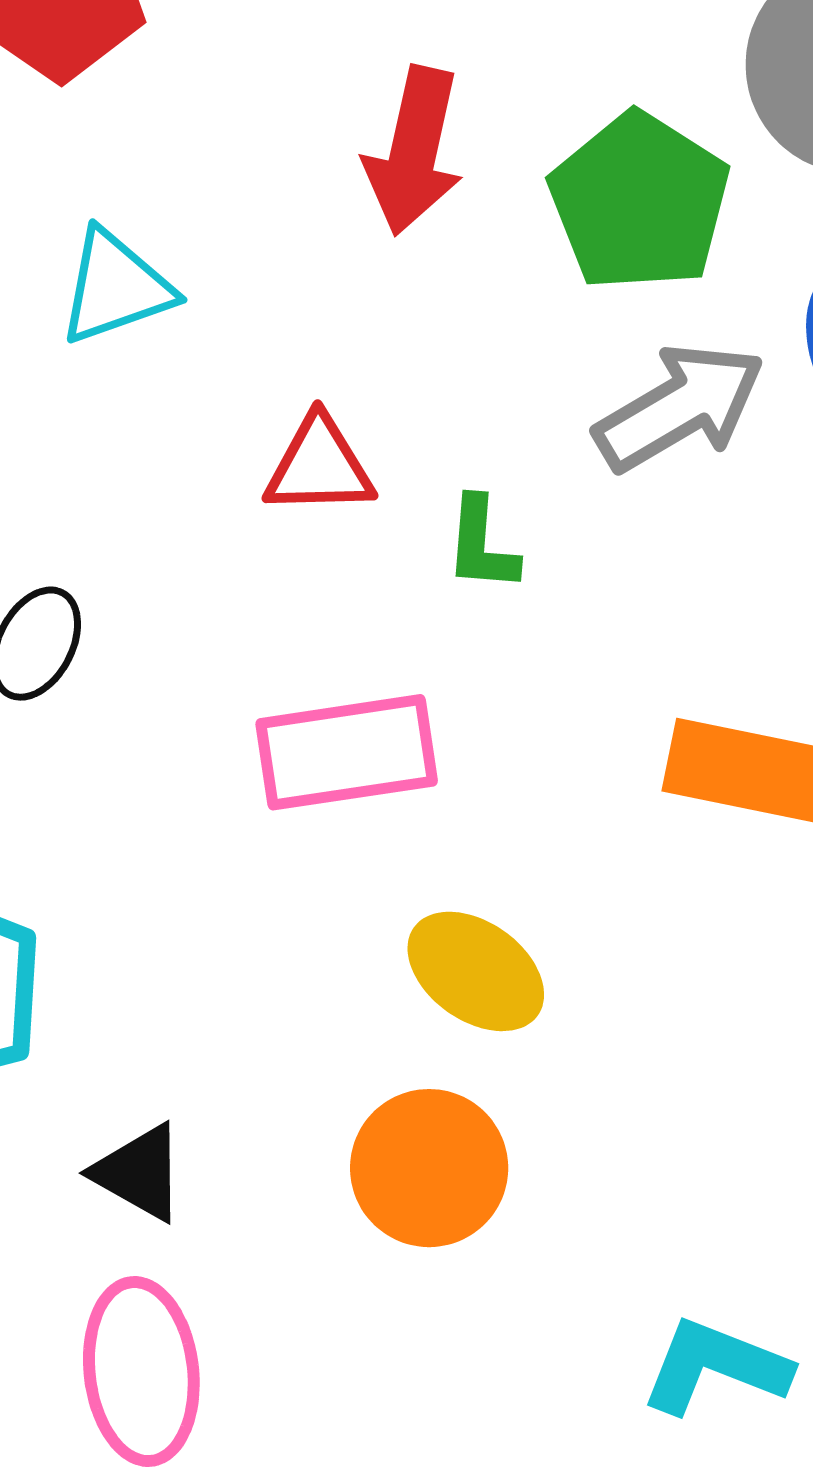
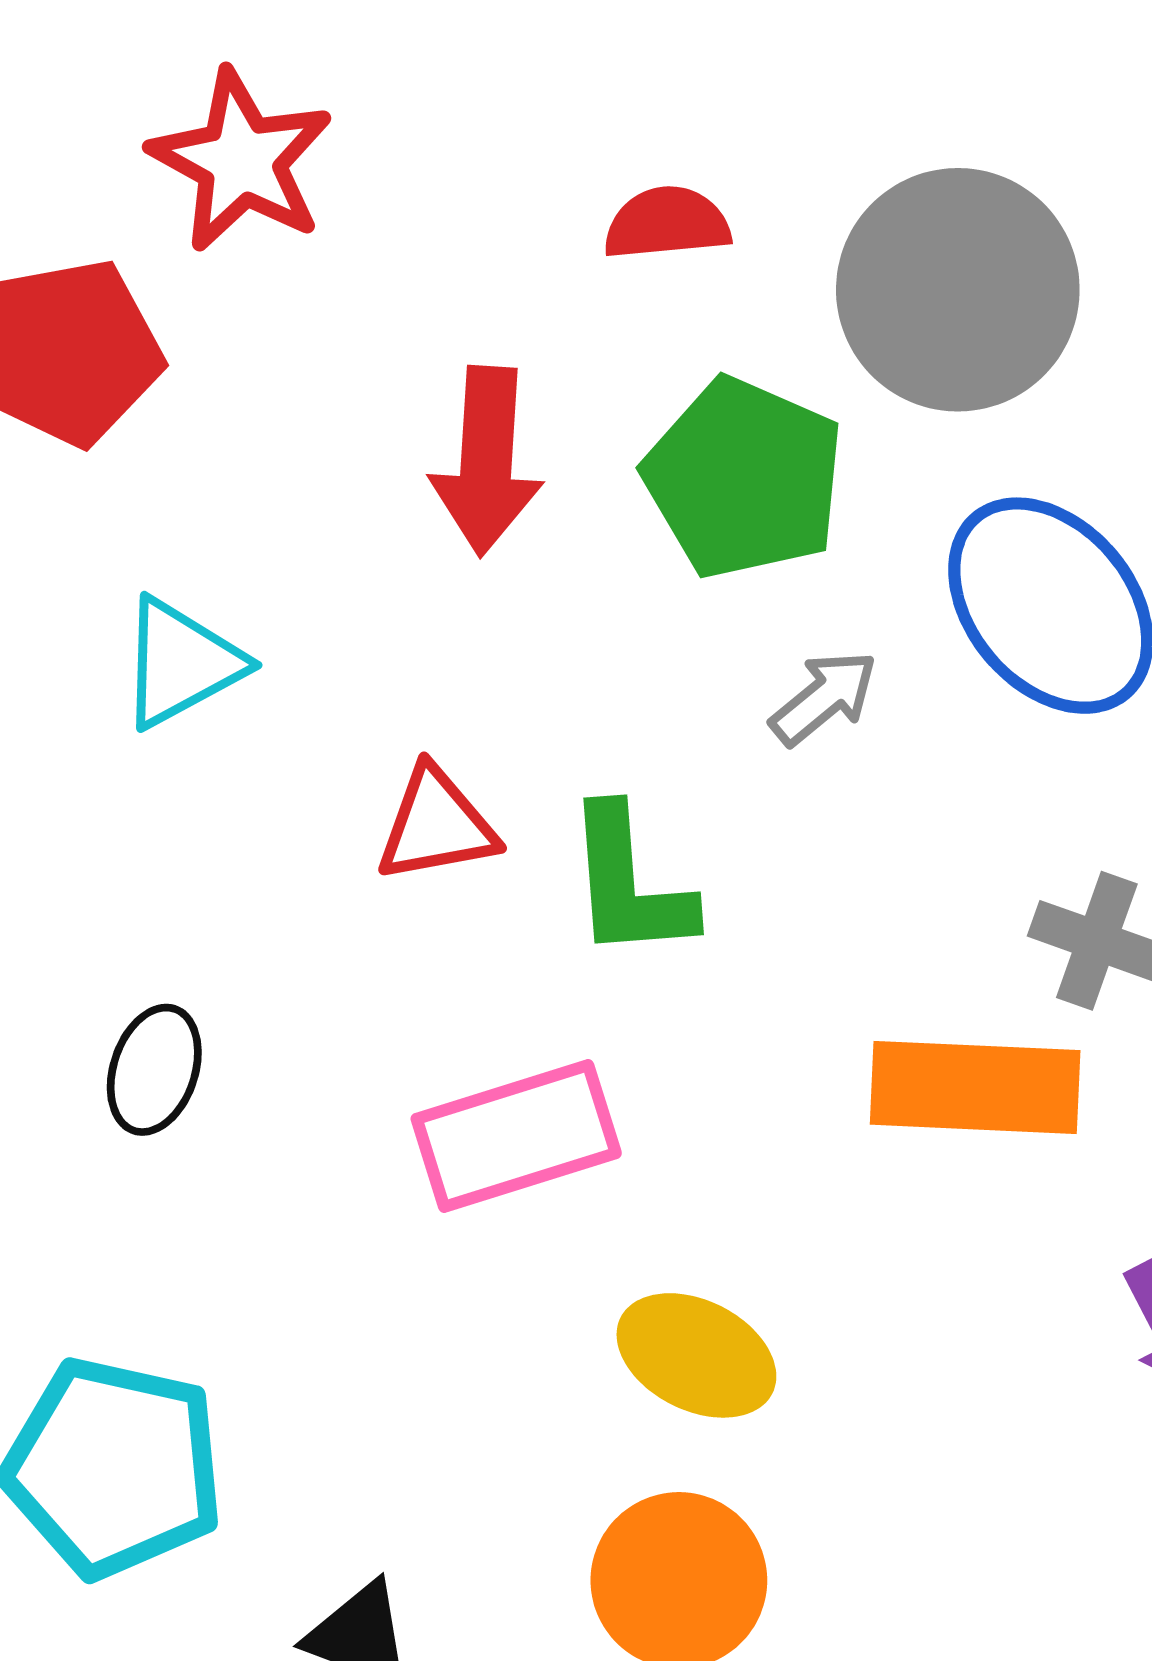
gray arrow: (680, 407) -> (824, 698), size x0.6
green L-shape: (482, 544) -> (629, 883), size x1.5

